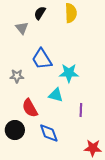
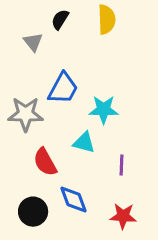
blue trapezoid: (42, 59) -> (63, 88), turned -120
gray star: (17, 76) -> (26, 114), size x1.6
black circle: (15, 130) -> (33, 212), moved
red star: (93, 148) -> (123, 216), moved

